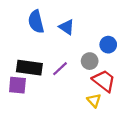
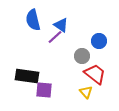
black rectangle: (29, 68) -> (27, 76), moved
purple line: (60, 69) -> (55, 37), moved
purple square: (17, 85) -> (44, 90), moved

